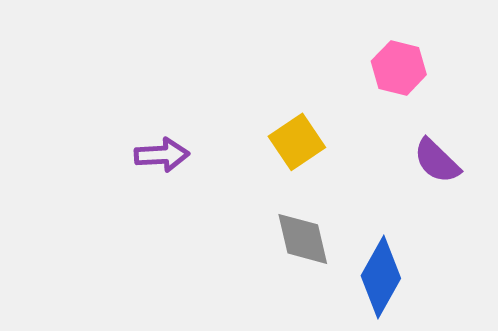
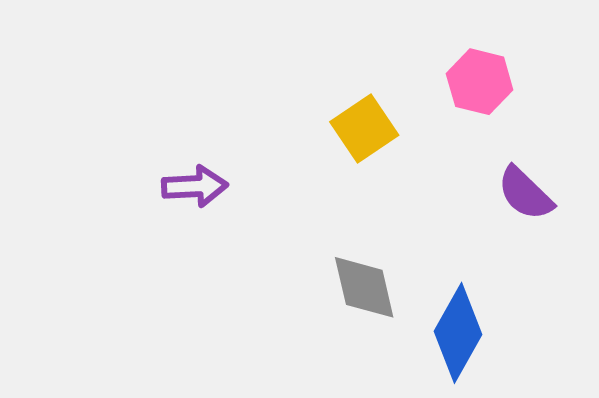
yellow square: (297, 142) -> (364, 129), moved

